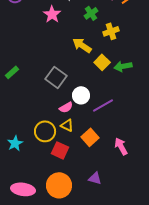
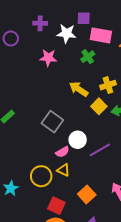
pink star: (52, 14) -> (48, 58), turned -30
yellow cross: (111, 31) -> (108, 85), moved
orange square: (90, 137) -> (87, 194), moved
red square: (60, 150) -> (56, 206), moved

